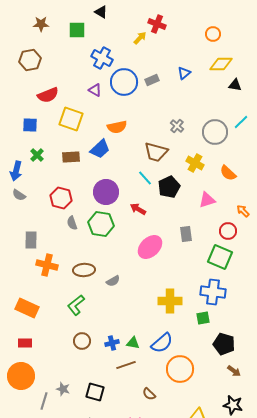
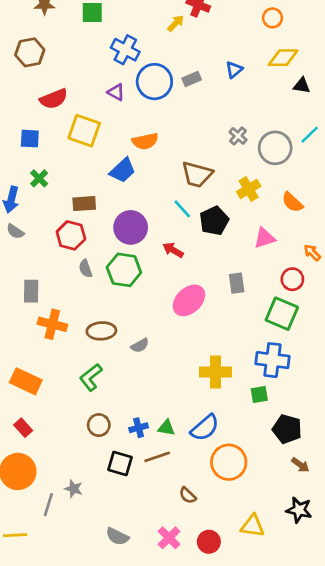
gray cross: (177, 126) -> (238, 136), moved
brown rectangle: (71, 157) -> (84, 204), moved
yellow cross: (195, 163) -> (249, 189), turned 30
red rectangle: (25, 343) -> (23, 428), turned 48
black square: (95, 392) -> (120, 464), moved

